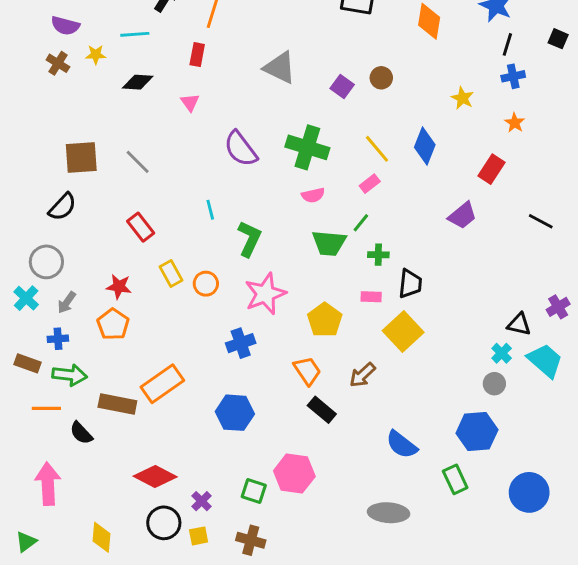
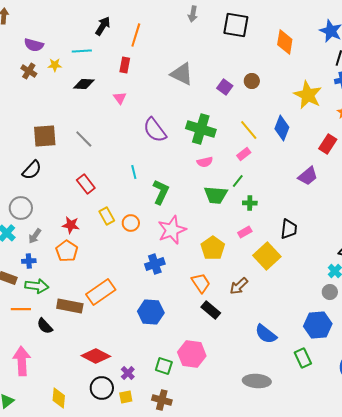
yellow star: (462, 98) -> (308, 95), size x1.8
black trapezoid: (410, 284) -> (289, 229), moved
pink rectangle: (371, 297) -> (245, 232), turned -32

